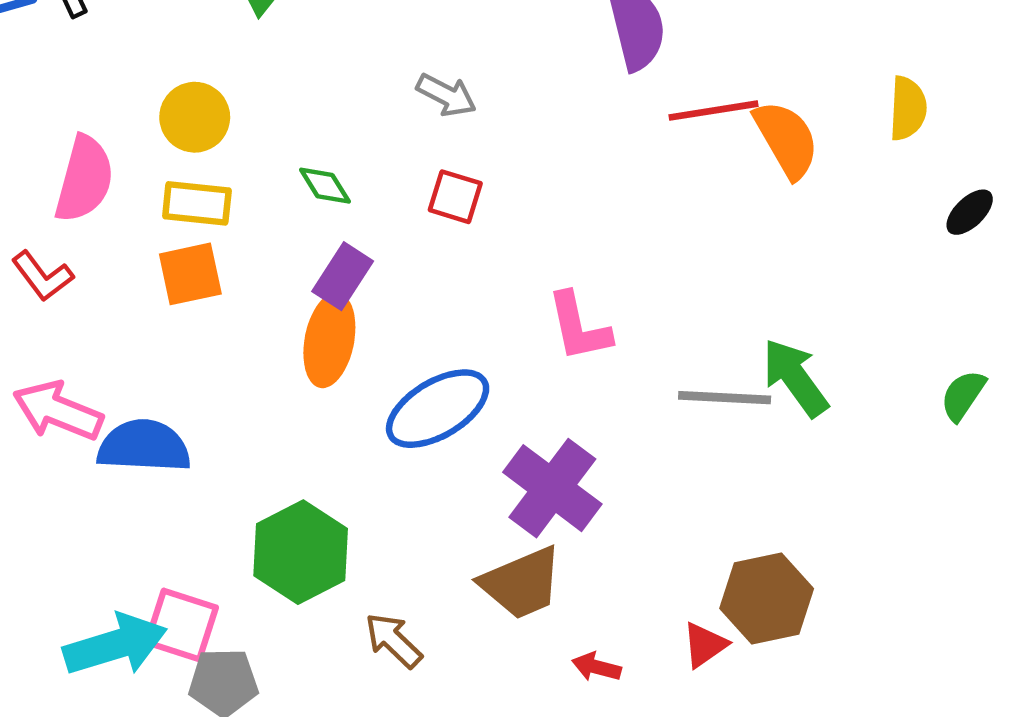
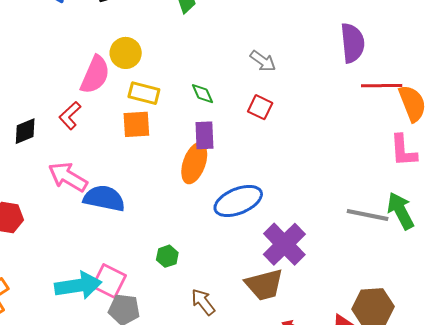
yellow circle: (195, 117) -> (126, 53), moved
red L-shape: (42, 276) -> (70, 115), turned 76
purple rectangle: (343, 276) -> (204, 135), turned -44
pink L-shape: (579, 327) -> (403, 151), moved
green hexagon: (301, 552) -> (167, 256), size x0.5

